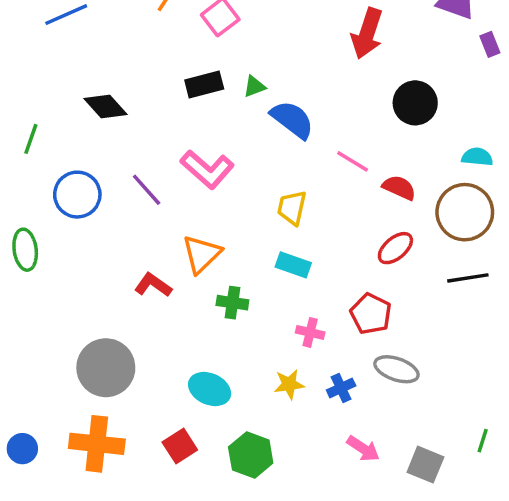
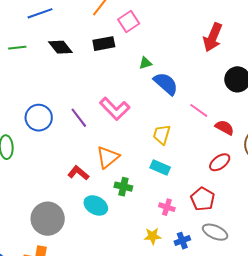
black rectangle: (204, 84) -> (104, 44), moved
black diamond: (105, 106) -> (60, 47), moved
green line: (31, 139) -> (17, 48), moved, turned 60
cyan ellipse: (210, 389) -> (96, 205), moved

